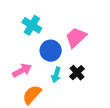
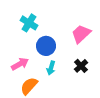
pink trapezoid: (76, 37) -> (81, 34), moved
black cross: (77, 73) -> (81, 66), moved

